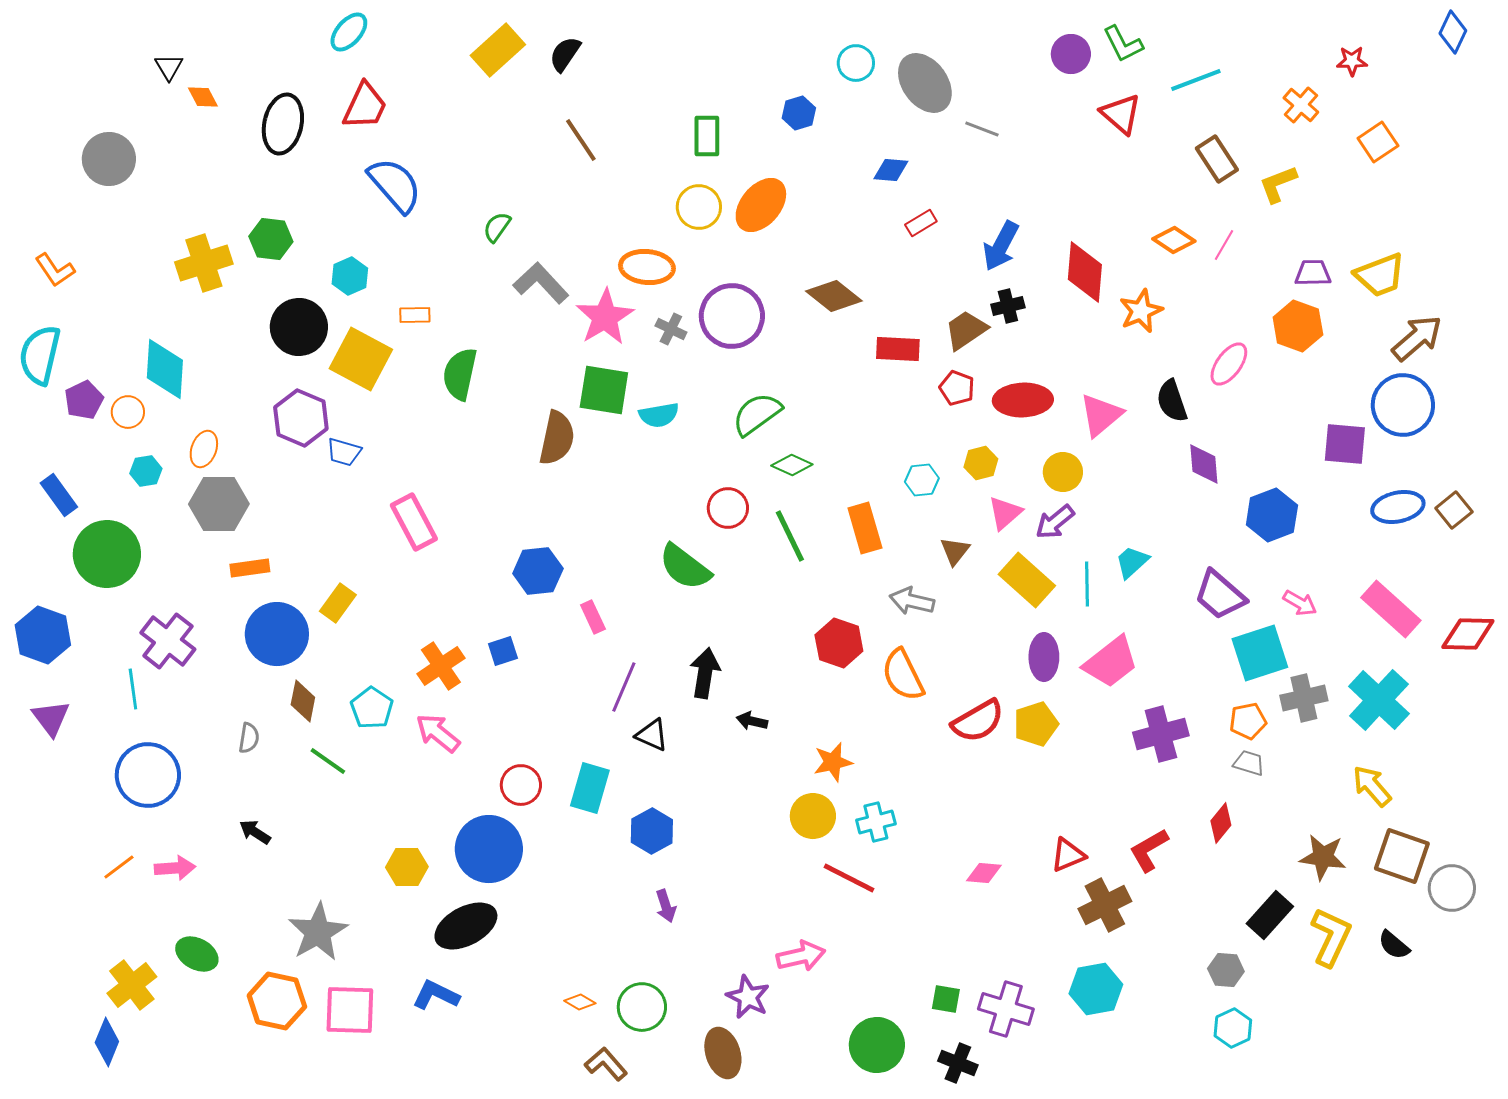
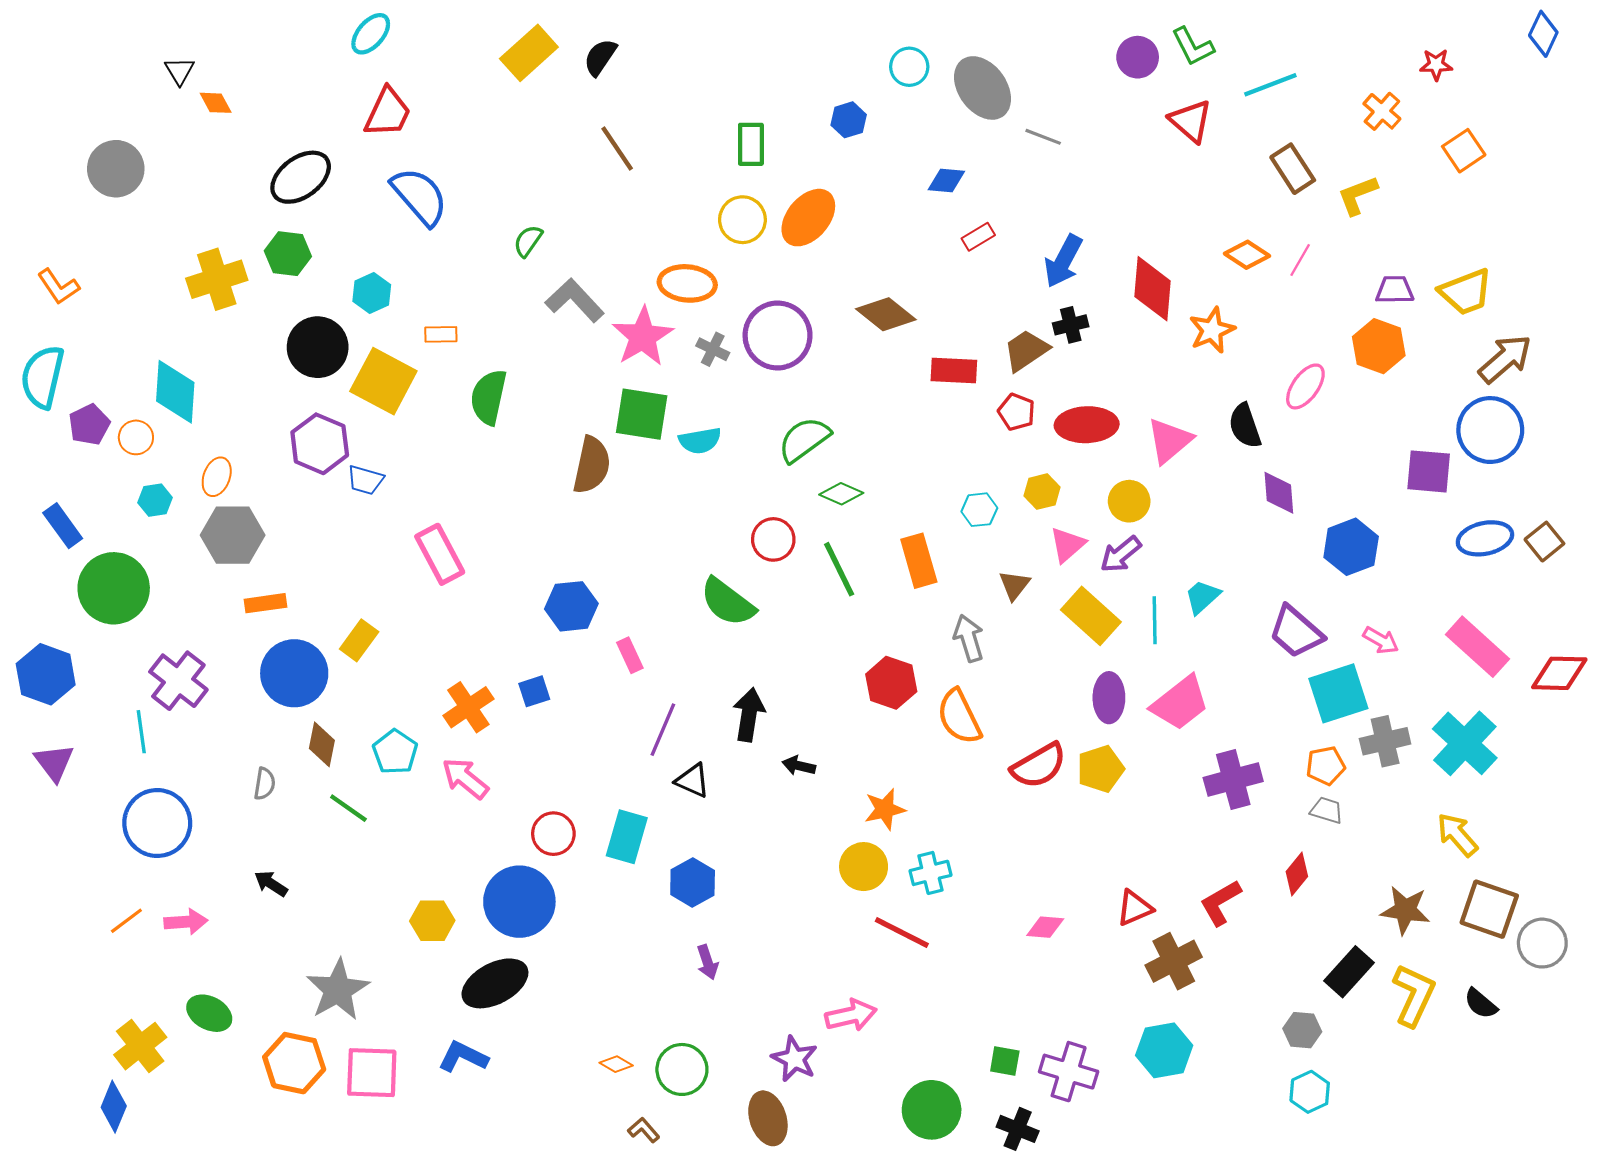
black ellipse: (283, 124) -> (301, 177), moved, turned 42
gray arrow: (912, 601) -> (969, 638), turned 60
brown L-shape: (606, 1064) -> (644, 1130), size x0.7

